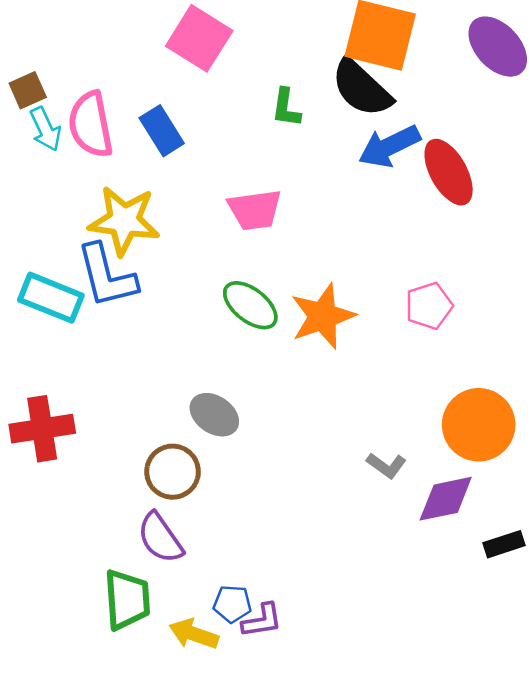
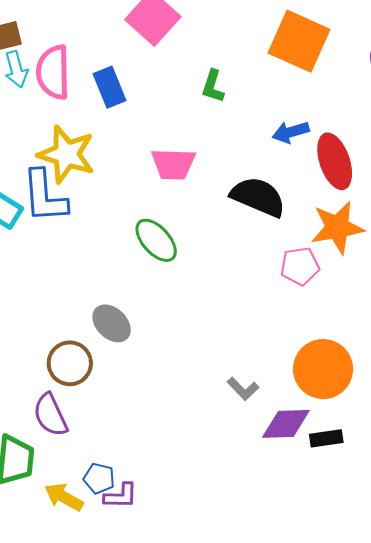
black semicircle: (361, 88) -> (258, 197), moved, turned 150
blue arrow: (389, 146) -> (291, 132), size x0.7
orange star: (323, 316) -> (337, 228), moved
black rectangle: (504, 544) -> (326, 438), moved

